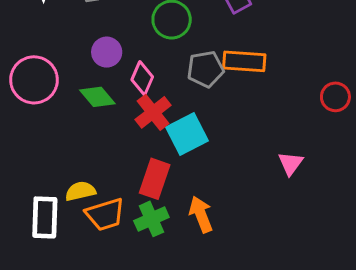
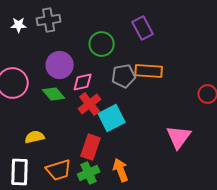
purple circle: (107, 52) -> (60, 65), size x1.4
pink diamond: (142, 78) -> (83, 82), turned 55
pink triangle: (291, 163) -> (179, 137), size x1.5
yellow semicircle: (80, 191) -> (35, 137), moved

